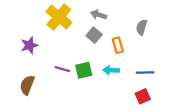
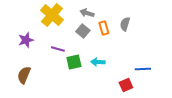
orange rectangle: (118, 45) -> (104, 28), moved
purple line: (62, 69) -> (58, 49), moved
blue line: (145, 72) -> (143, 69), moved

